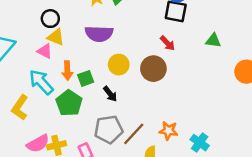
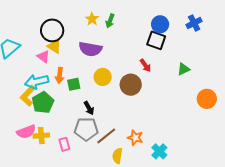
black circle: (50, 19) -> (52, 30), size x1.5
green triangle: (213, 41) -> (184, 69), turned -40
cyan arrow: (41, 82) -> (37, 82), turned -70
black arrow: (110, 94) -> (89, 108), moved
green pentagon: (69, 103) -> (43, 103), moved
yellow L-shape: (20, 108) -> (28, 96), moved

